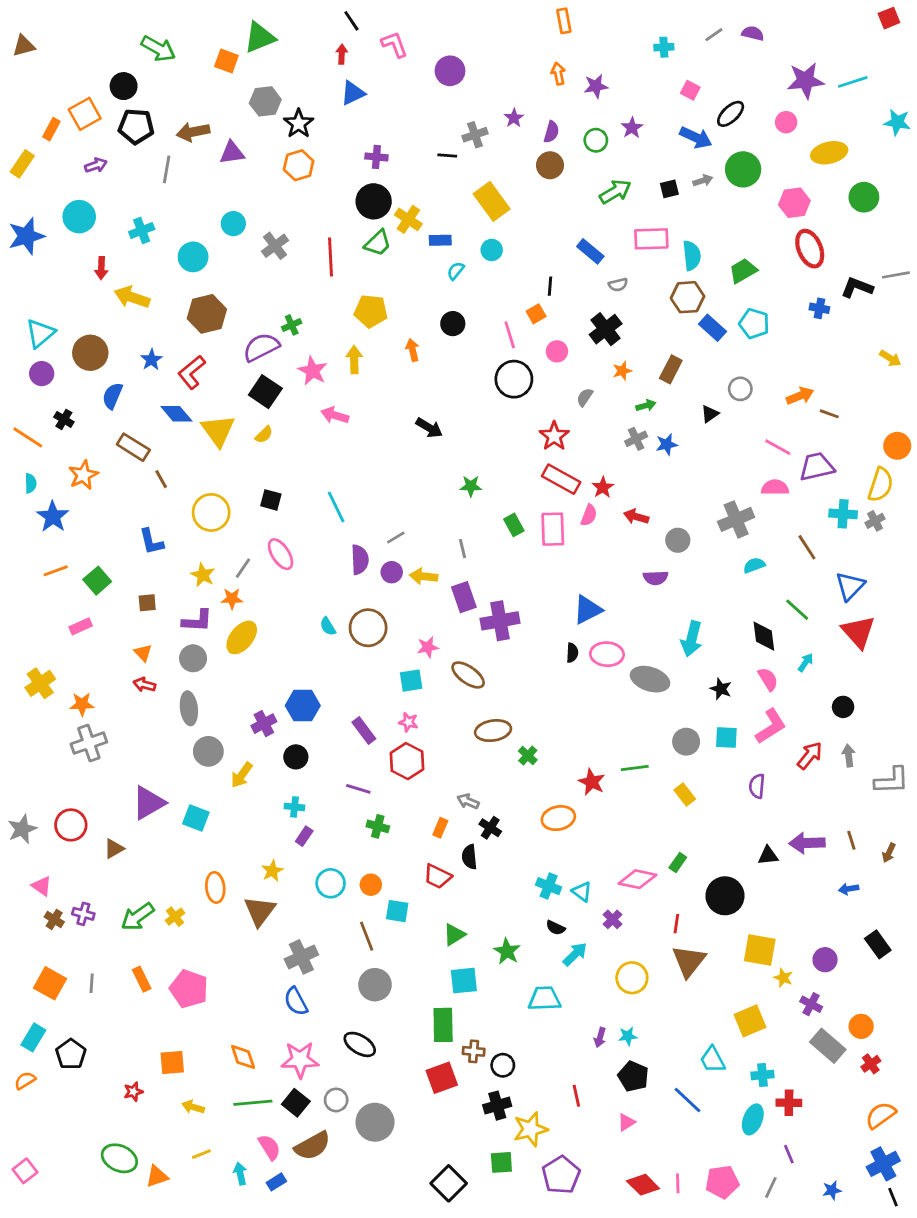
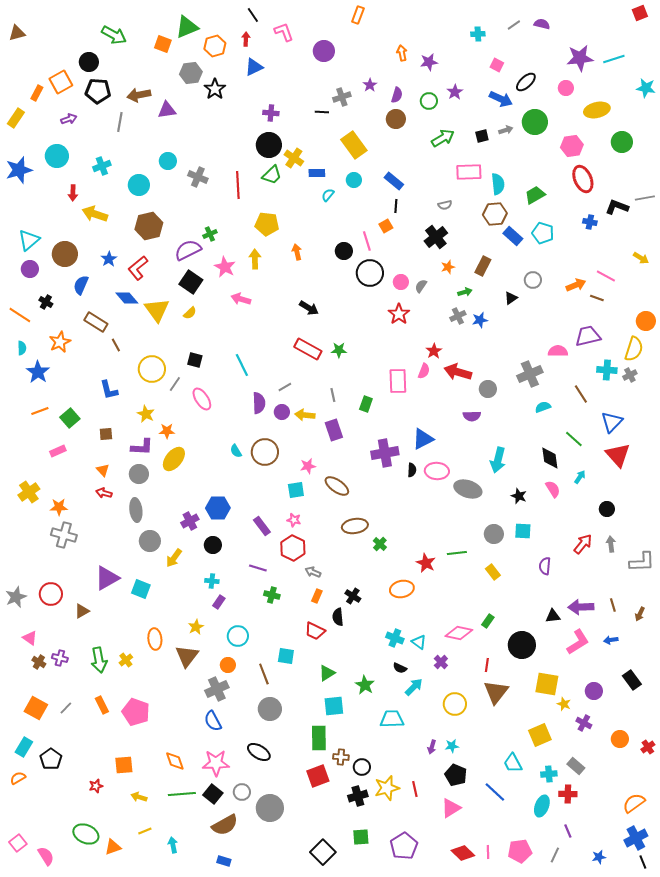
orange rectangle: (564, 21) -> (358, 15), moved, turned 30
orange hexagon: (299, 165) -> (215, 46), moved
gray cross: (275, 246) -> (198, 177), turned -30
blue rectangle: (590, 251) -> (394, 181), moved
black circle: (453, 324) -> (344, 251), moved
pink circle: (557, 351) -> (401, 282), moved
pink line: (778, 447) -> (606, 276), moved
red rectangle: (561, 479) -> (308, 349), moved
red arrow: (636, 517) -> (458, 372), size x1.5
green rectangle: (514, 525) -> (366, 404), moved, turned 49
gray line: (243, 568) -> (175, 384), moved
purple cross: (500, 621) -> (385, 453), moved
pink L-shape: (771, 726) -> (578, 642), moved
gray cross: (89, 743) -> (64, 535), turned 35
gray arrow: (468, 801) -> (313, 572), moved
orange circle: (371, 885) -> (228, 665), moved
green arrow: (137, 917) -> (99, 660), turned -65
gray line: (92, 983) -> (66, 708), turned 40
gray rectangle: (828, 1046) -> (576, 766), moved, size x0.7
red cross: (871, 1064) -> (648, 747), moved
pink triangle: (626, 1122) -> (451, 808), size x1.5
yellow star: (531, 1129) -> (387, 788), moved
pink semicircle: (269, 1147) -> (46, 856), moved
blue rectangle: (276, 1182) -> (224, 861), moved, turned 48

